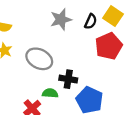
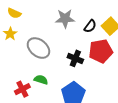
black cross: (68, 79) -> (75, 58), moved

